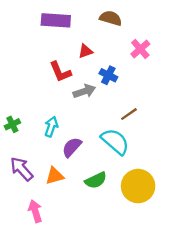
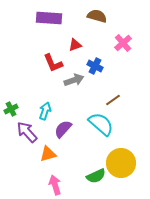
purple arrow: (22, 169) -> (27, 132), moved
green semicircle: (96, 180) -> (96, 176), moved
pink arrow: (35, 211) -> (55, 185), moved

